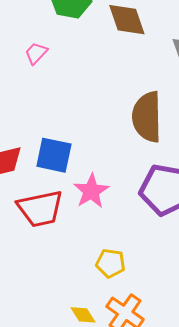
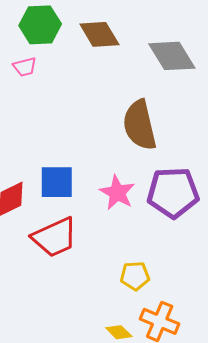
pink trapezoid: (36, 53) -> (25, 67), moved, turned -135
pink star: (91, 191) -> (117, 193), moved

